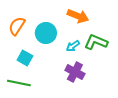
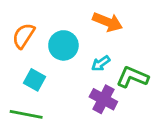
green L-shape: (96, 42) -> (132, 77), moved

